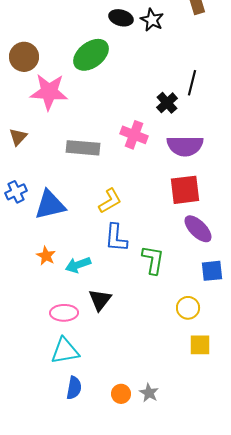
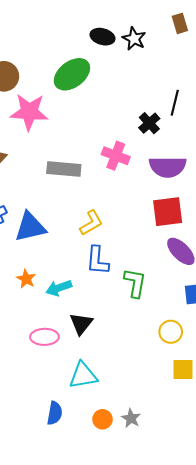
cyan triangle: (65, 351) -> (83, 376), moved

